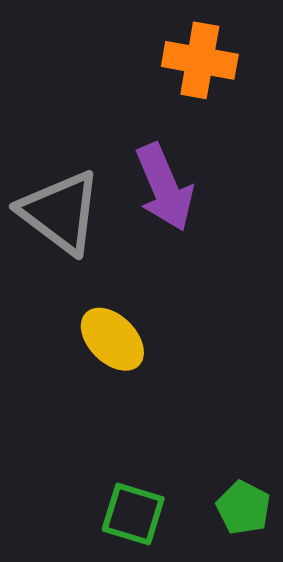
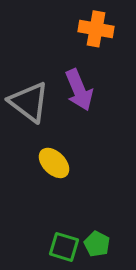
green pentagon: (243, 508) -> (97, 244), moved

